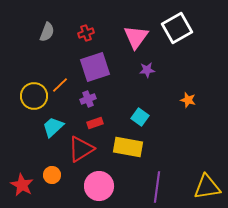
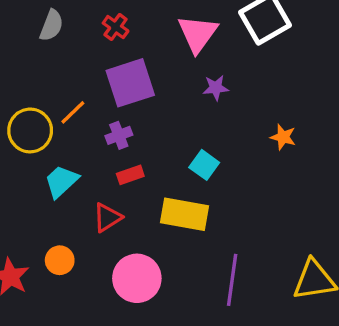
red cross: (86, 33) -> (116, 27), turned -35
red triangle: (81, 149) -> (107, 218), size x0.7

